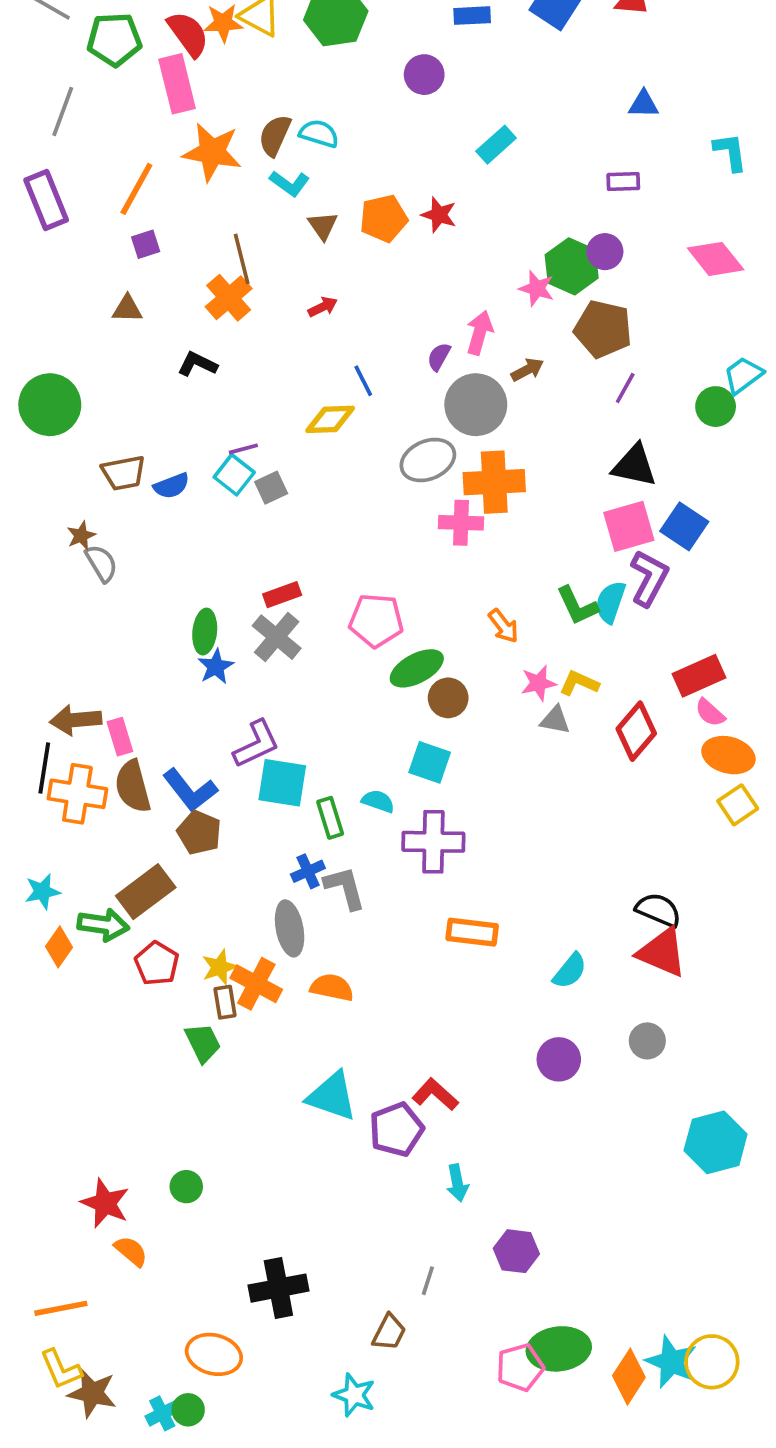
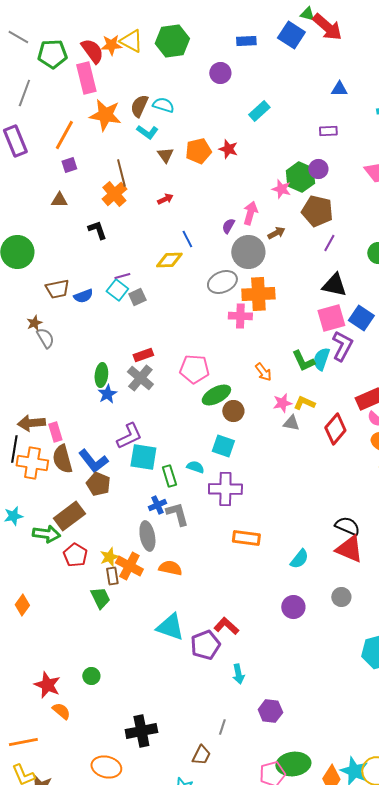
black L-shape: (197, 364) -> (97, 230), turned 45
orange diamond: (59, 947) -> (22, 605), moved

